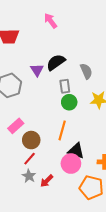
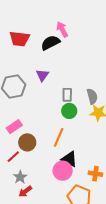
black semicircle: (56, 62) -> (50, 43), moved
gray semicircle: (86, 71) -> (92, 96), moved
red line: (30, 159) -> (13, 157), moved
red arrow: (47, 181) -> (25, 191), moved

